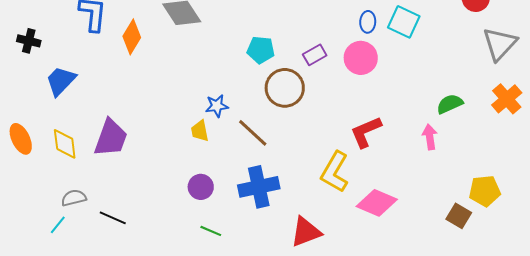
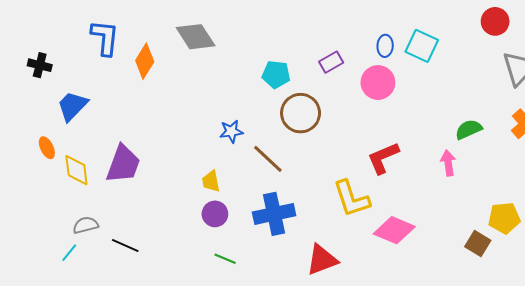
purple rectangle: (315, 55) -> (331, 62), moved
yellow trapezoid: (200, 131) -> (211, 181), moved
orange ellipse: (21, 139) -> (47, 148), moved, size x0.7
yellow L-shape: (335, 172) -> (351, 199), turned -48

